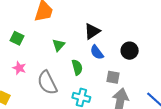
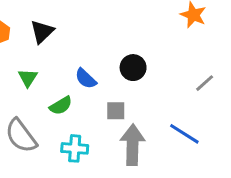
black triangle: (92, 31) -> (42, 32), moved
green semicircle: (77, 67) -> (61, 106), turned 84

